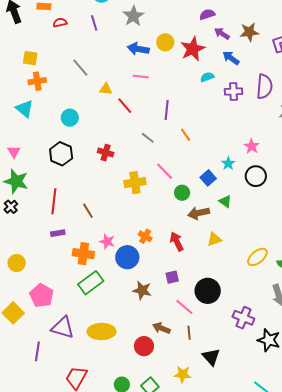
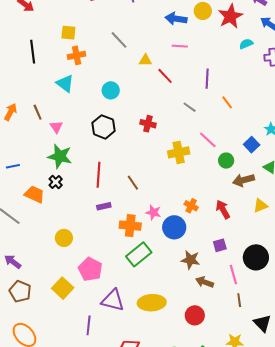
pink line: (184, 307) -> (233, 275), turned 36
brown arrow: (161, 328) -> (205, 282), moved

